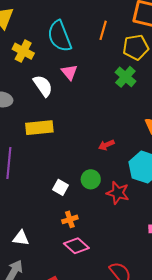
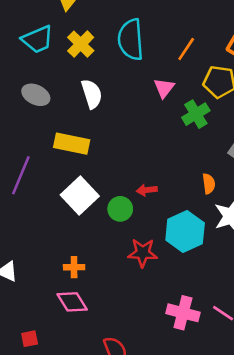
pink triangle: (69, 72) -> (164, 88), moved
green circle: (91, 179) -> (120, 209), moved
white square: (61, 187) -> (80, 196), moved, size x1.8
red star: (118, 193) -> (143, 253), turned -30

